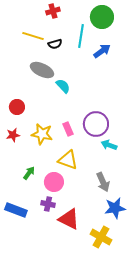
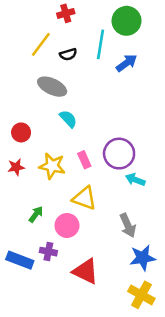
yellow line: (33, 36) -> (41, 44), turned -70
cyan semicircle: (63, 86) -> (68, 119), moved
purple cross: (48, 204) -> (48, 252), moved
yellow cross: (101, 237) -> (141, 295), moved

